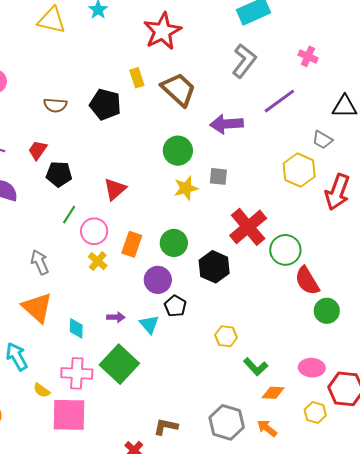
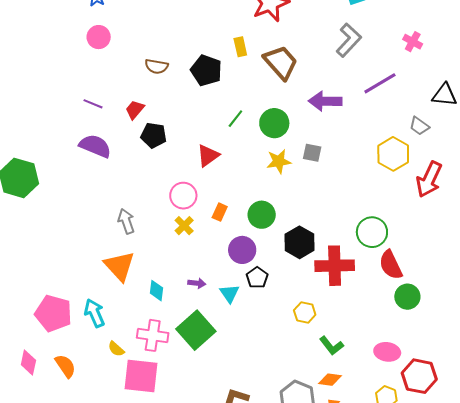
green line: (69, 215) -> (235, 119), moved
red cross: (248, 227) -> (335, 266), moved, turned 33
orange rectangle: (132, 244) -> (220, 212), size x0.7
orange diamond: (273, 393) -> (330, 380), moved

